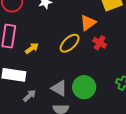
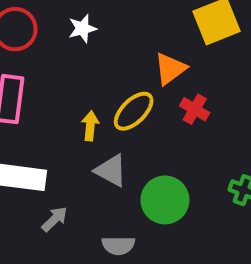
yellow arrow: (32, 48) -> (90, 126), moved, turned -48
gray triangle: (59, 88) -> (111, 171), moved

